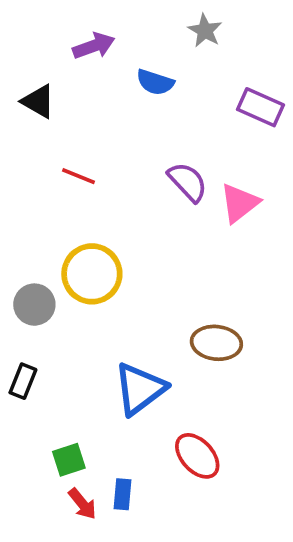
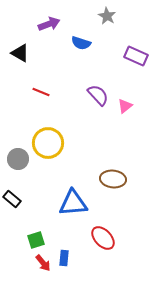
pink triangle: (239, 203) -> (125, 106), size x0.7
black rectangle: (23, 381) -> (12, 199), turned -72
blue triangle: (140, 389) -> (73, 203), turned 32

